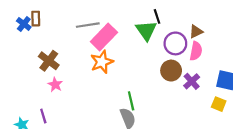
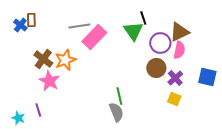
brown triangle: (196, 32) -> (179, 32), size x1.5
orange star: (102, 62) -> (65, 60), moved
pink star: (55, 85) -> (49, 81), size x1.5
yellow square: (219, 104) -> (174, 99), moved

